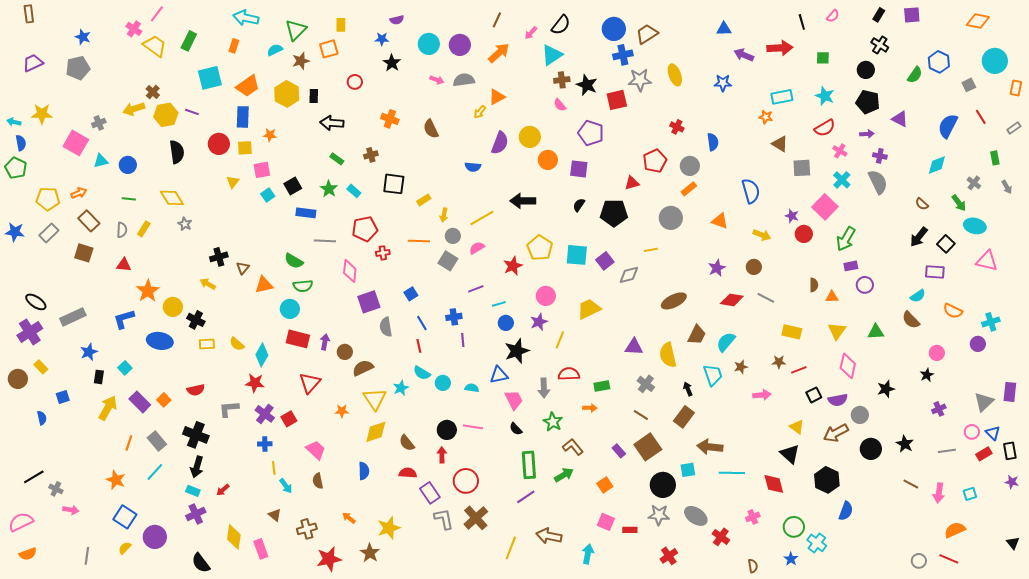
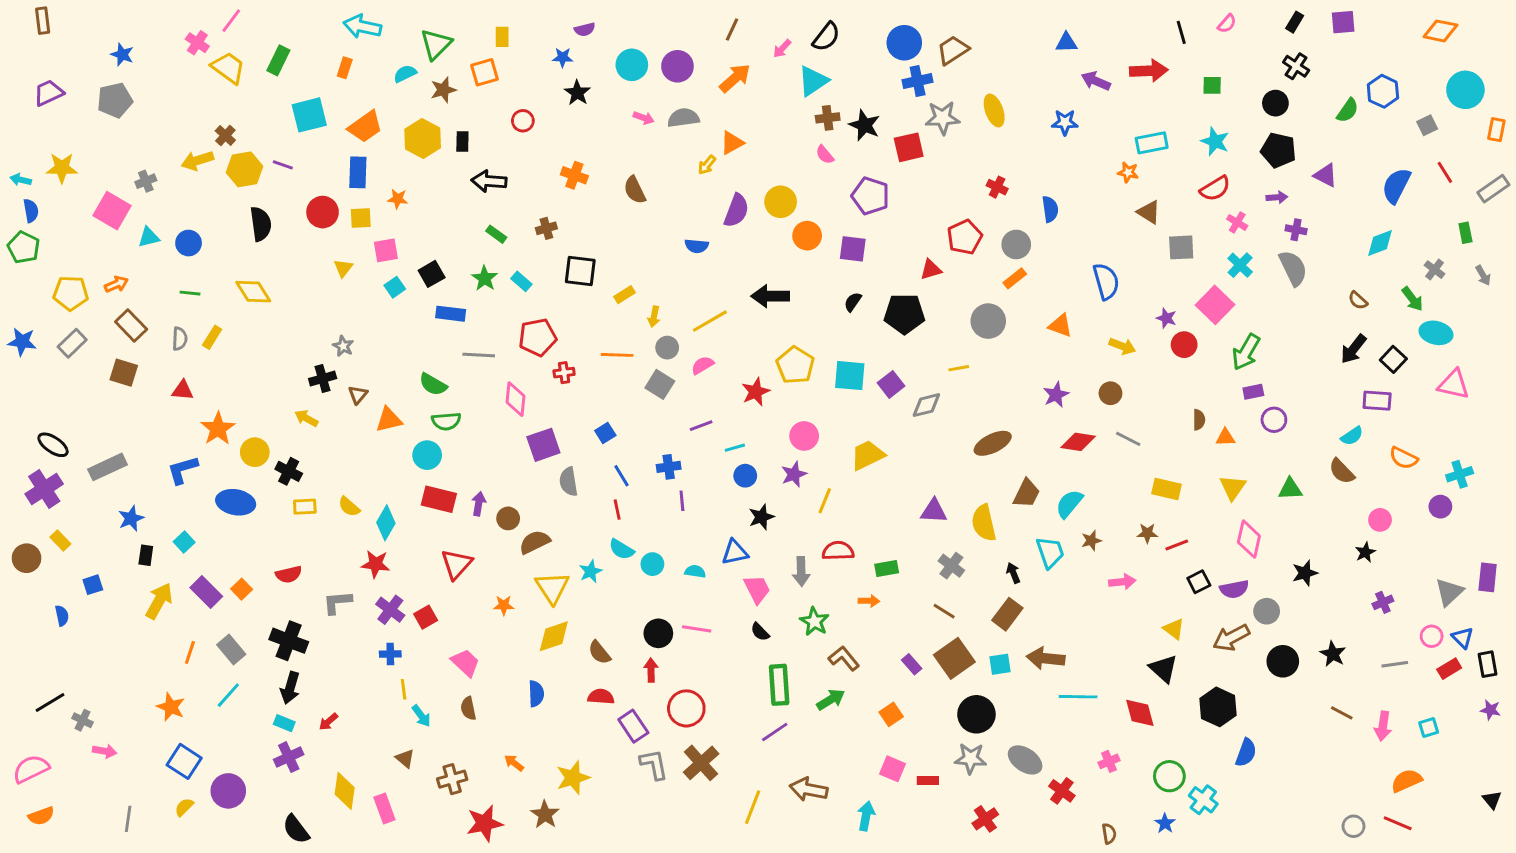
gray rectangle: (1014, 128) -> (1493, 189), size x1.5
gray star: (185, 224) -> (343, 346), moved
black star: (517, 351) -> (761, 517), size x0.7
cyan square: (688, 470) -> (1000, 664), moved

